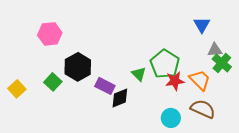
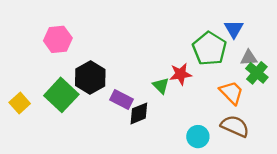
green pentagon: (165, 64) -> (209, 49), moved
red star: (175, 81) -> (181, 74), moved
green square: (53, 82) -> (61, 95), size x1.6

